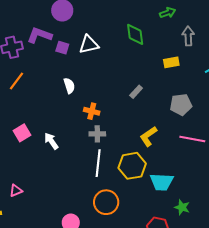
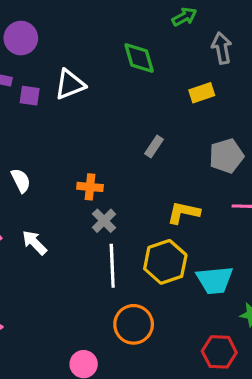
white semicircle: (69, 86) -> (21, 181), moved
gray cross: (97, 134) -> (104, 221), turned -35
yellow L-shape: (148, 136) -> (183, 213), turned 55

